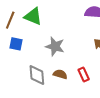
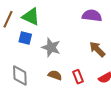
blue square: (16, 44) -> (25, 38), moved
gray diamond: (37, 75) -> (20, 76), moved

